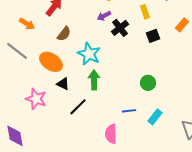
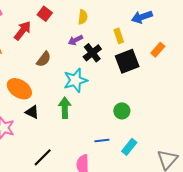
brown semicircle: (64, 34) -> (44, 59), moved
black square: (153, 36) -> (127, 61), size x1.6
cyan star: (89, 54) -> (75, 80), moved, turned 30
black line: (78, 107) -> (43, 157), moved

